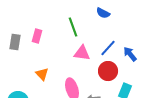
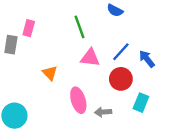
pink rectangle: (37, 36) -> (29, 28), moved
orange triangle: (42, 74) -> (50, 73), moved

